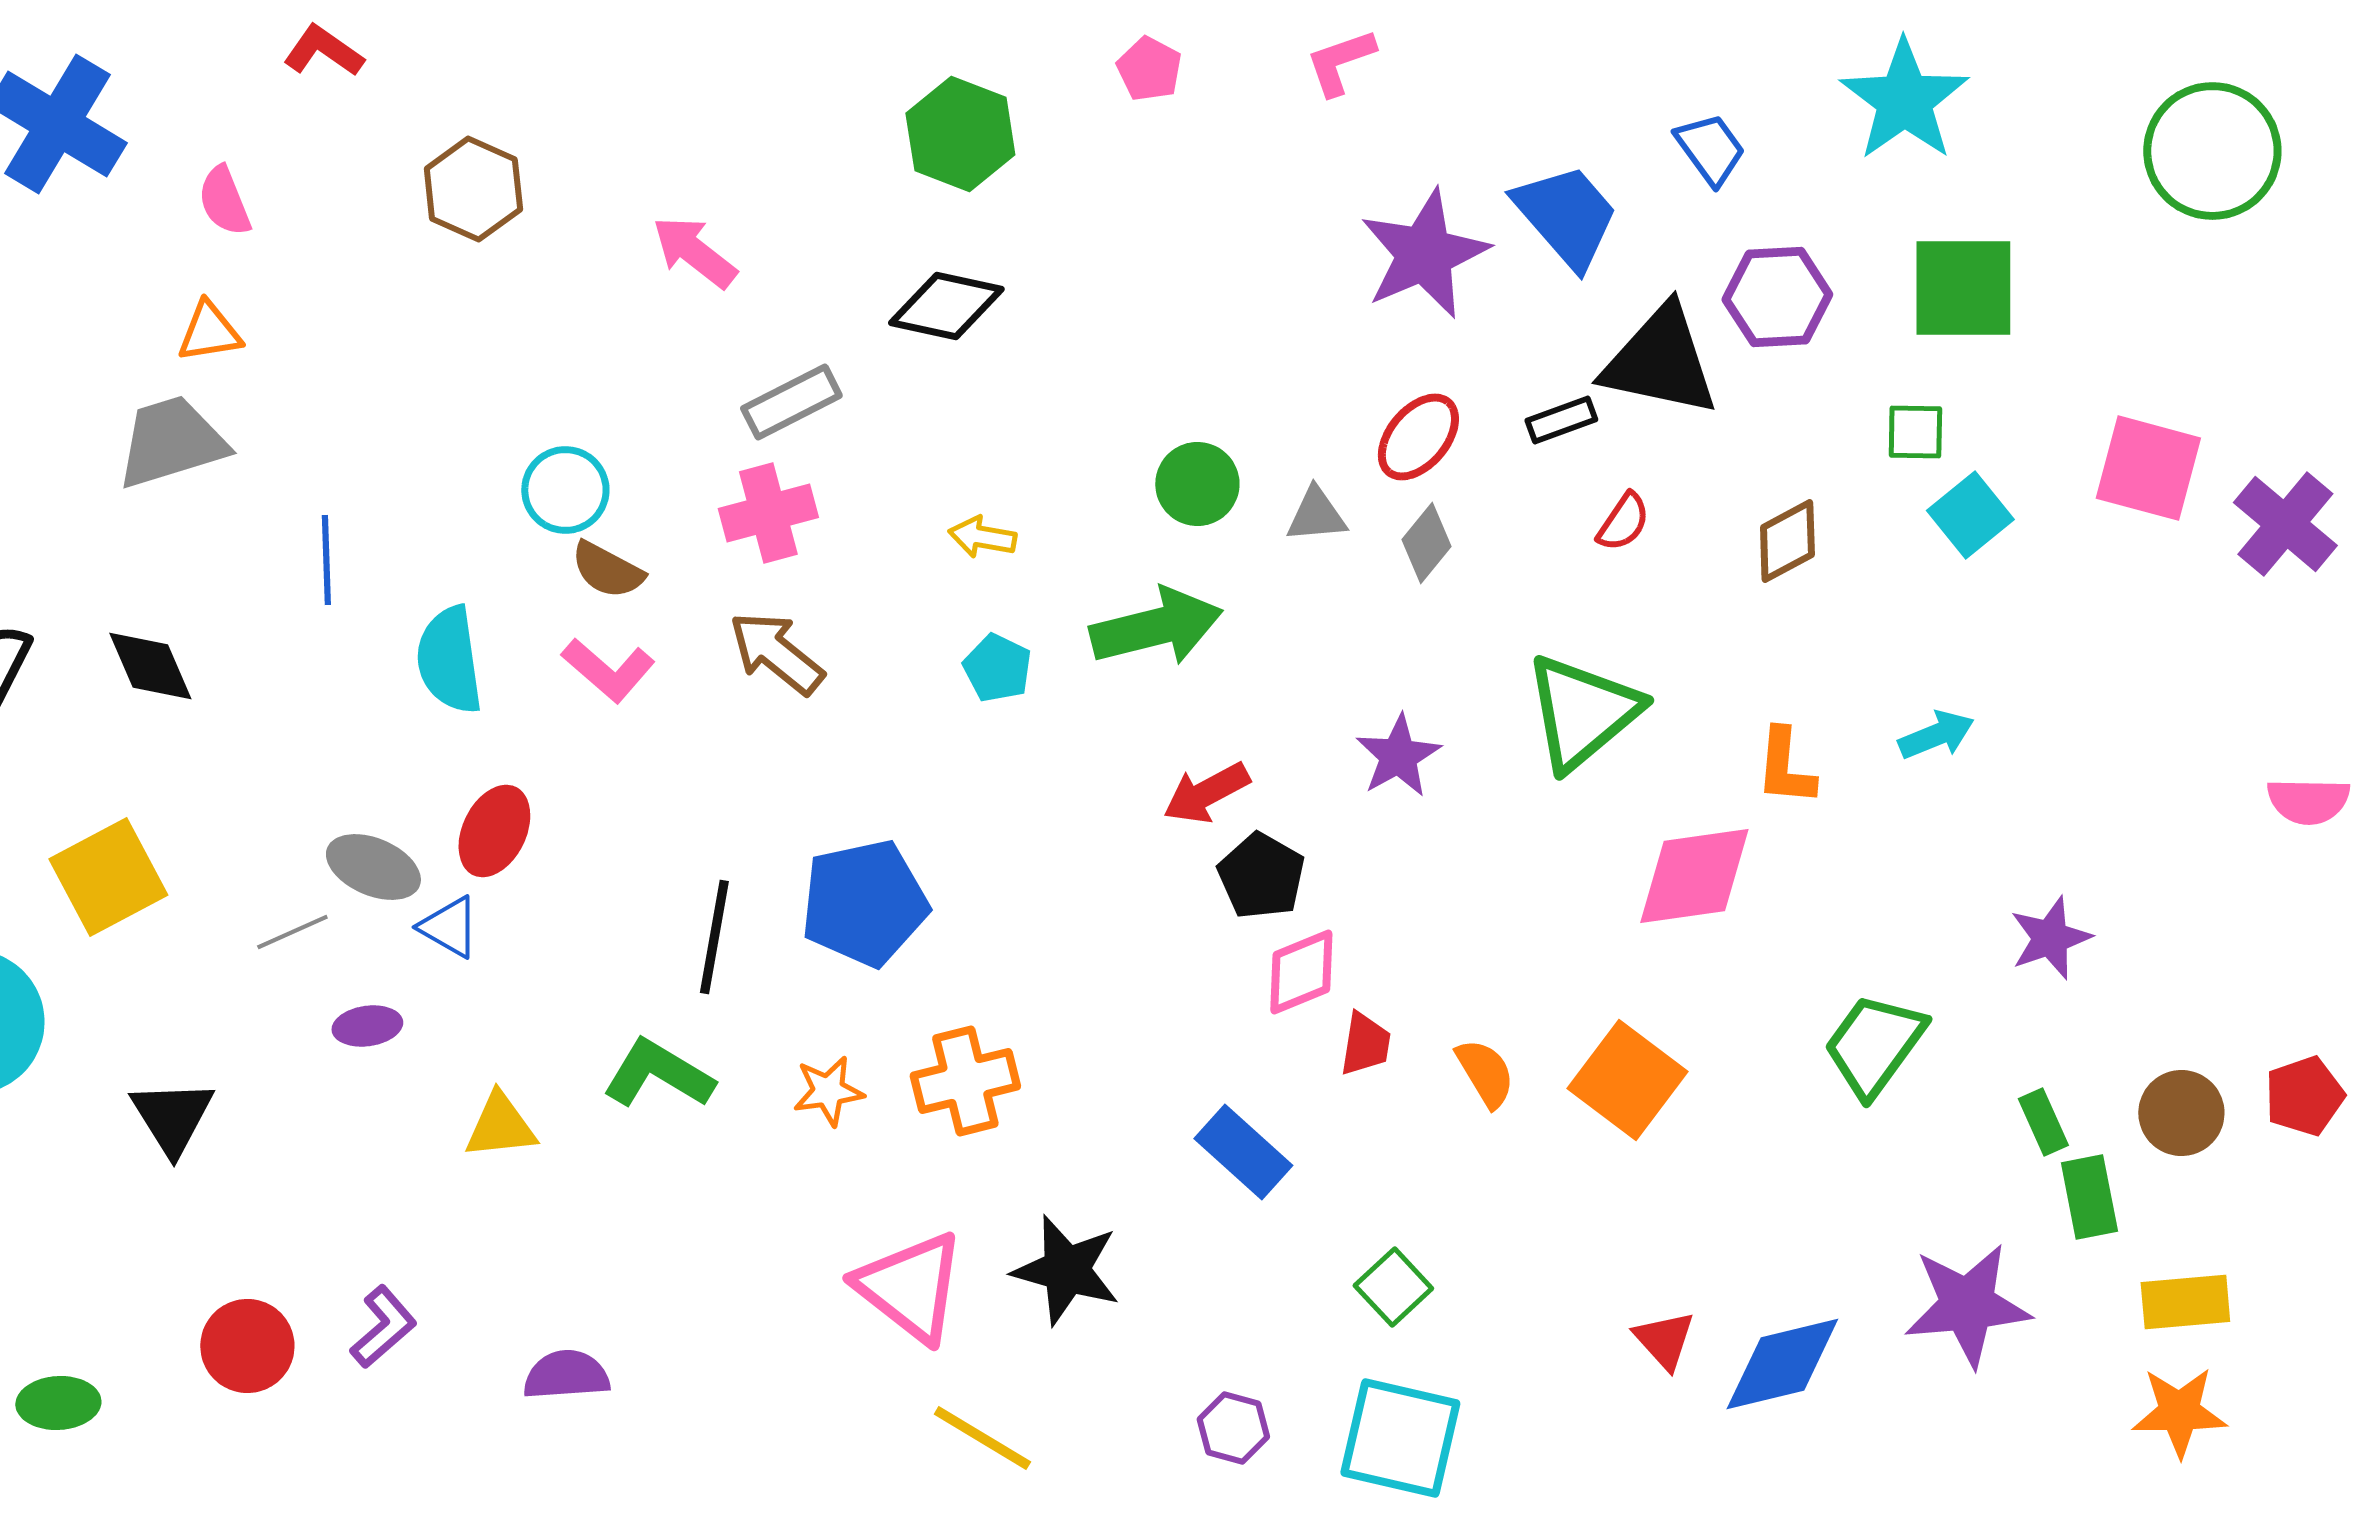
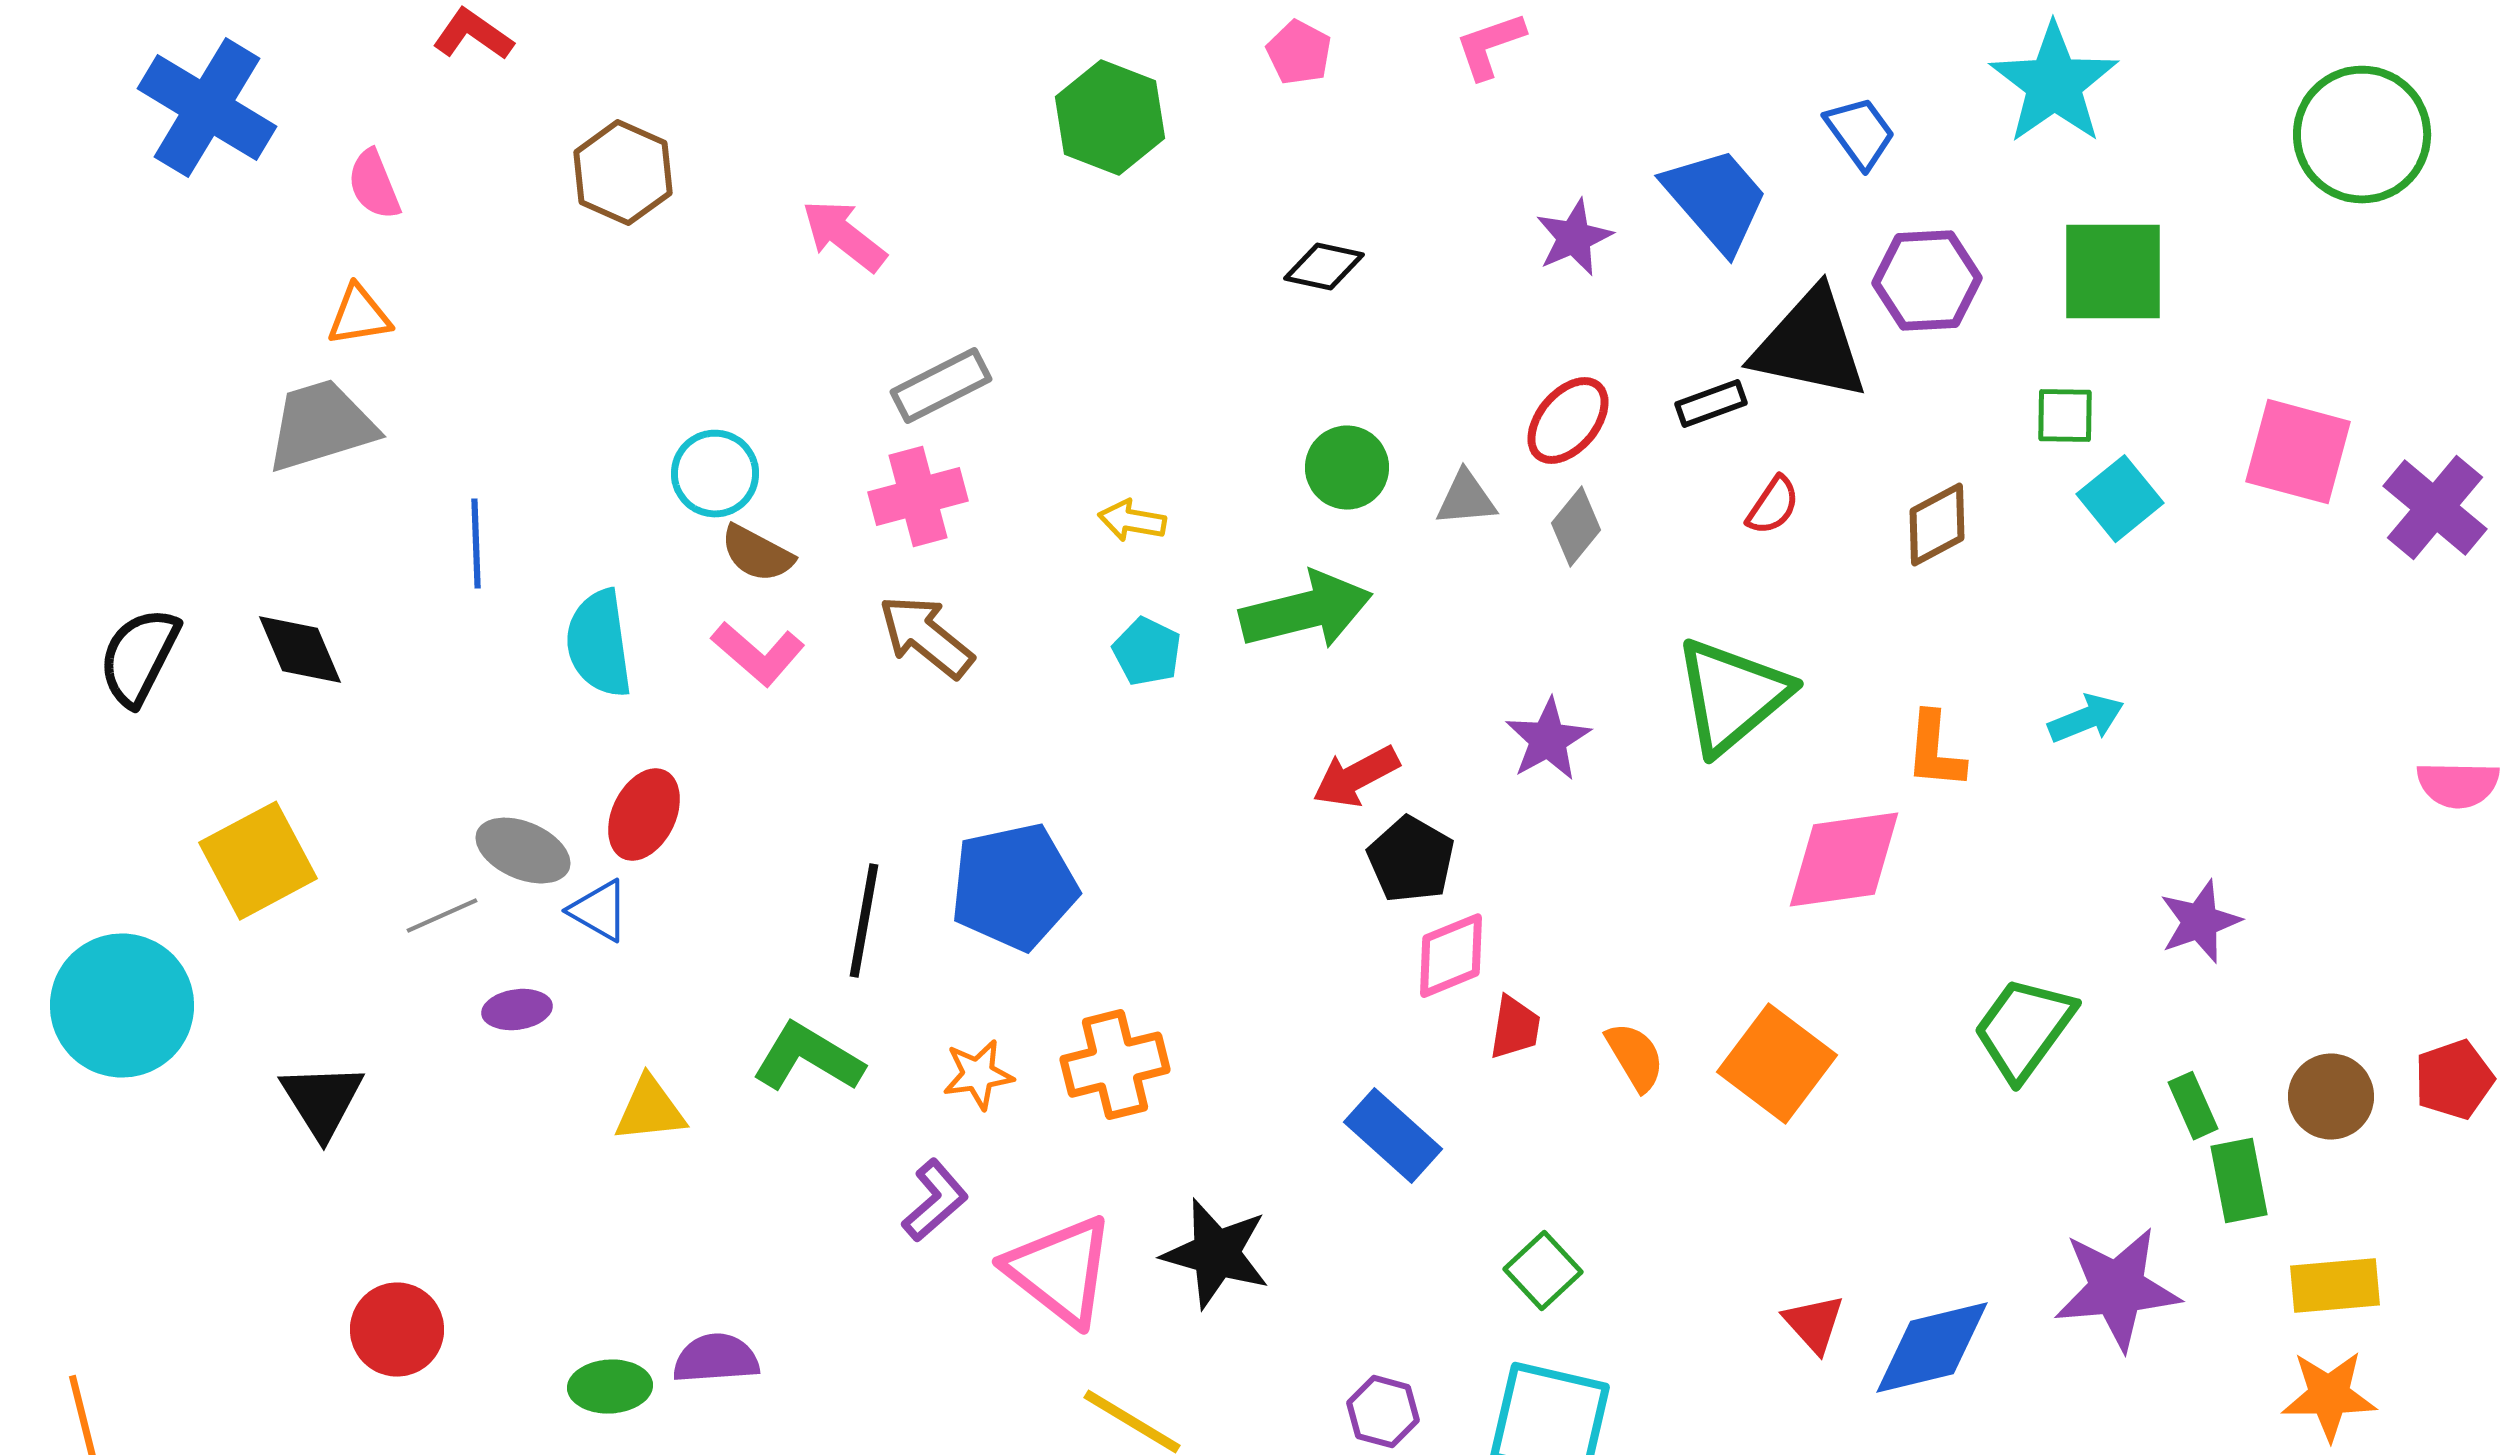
purple star: (1424, 254) -> (1574, 238), size x0.6
black diamond: (946, 306) -> (1324, 267), moved, size x0.7
purple L-shape: (383, 1327) -> (935, 1201), moved
green ellipse: (58, 1403) -> (610, 1387), moved

